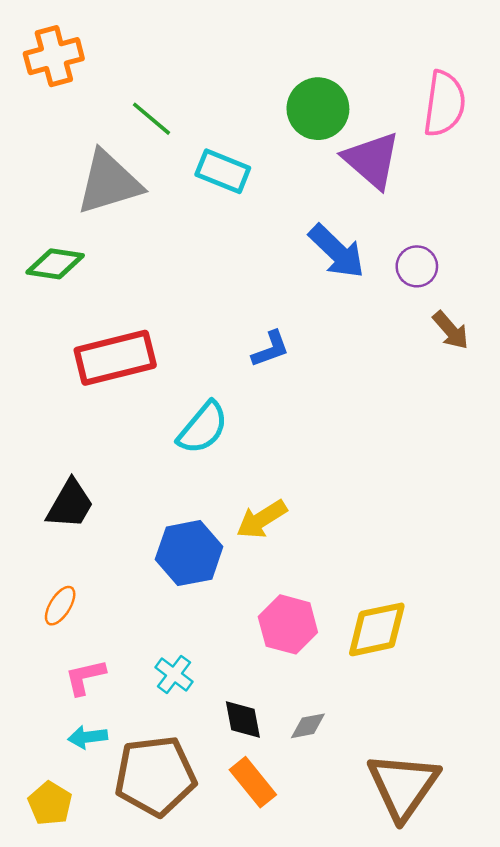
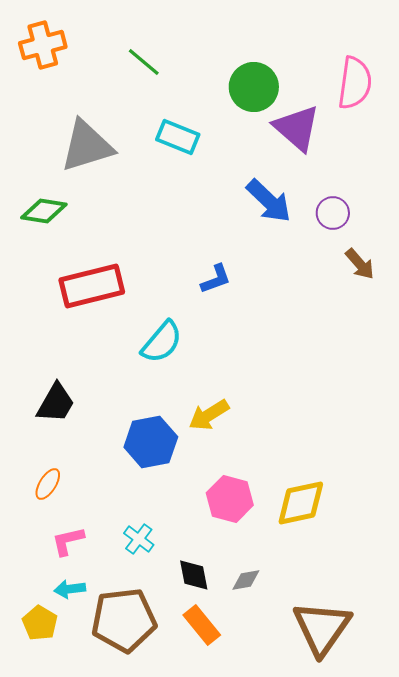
green line: (151, 119) -> (144, 62), moved
yellow pentagon: (50, 803) -> (40, 623), moved

